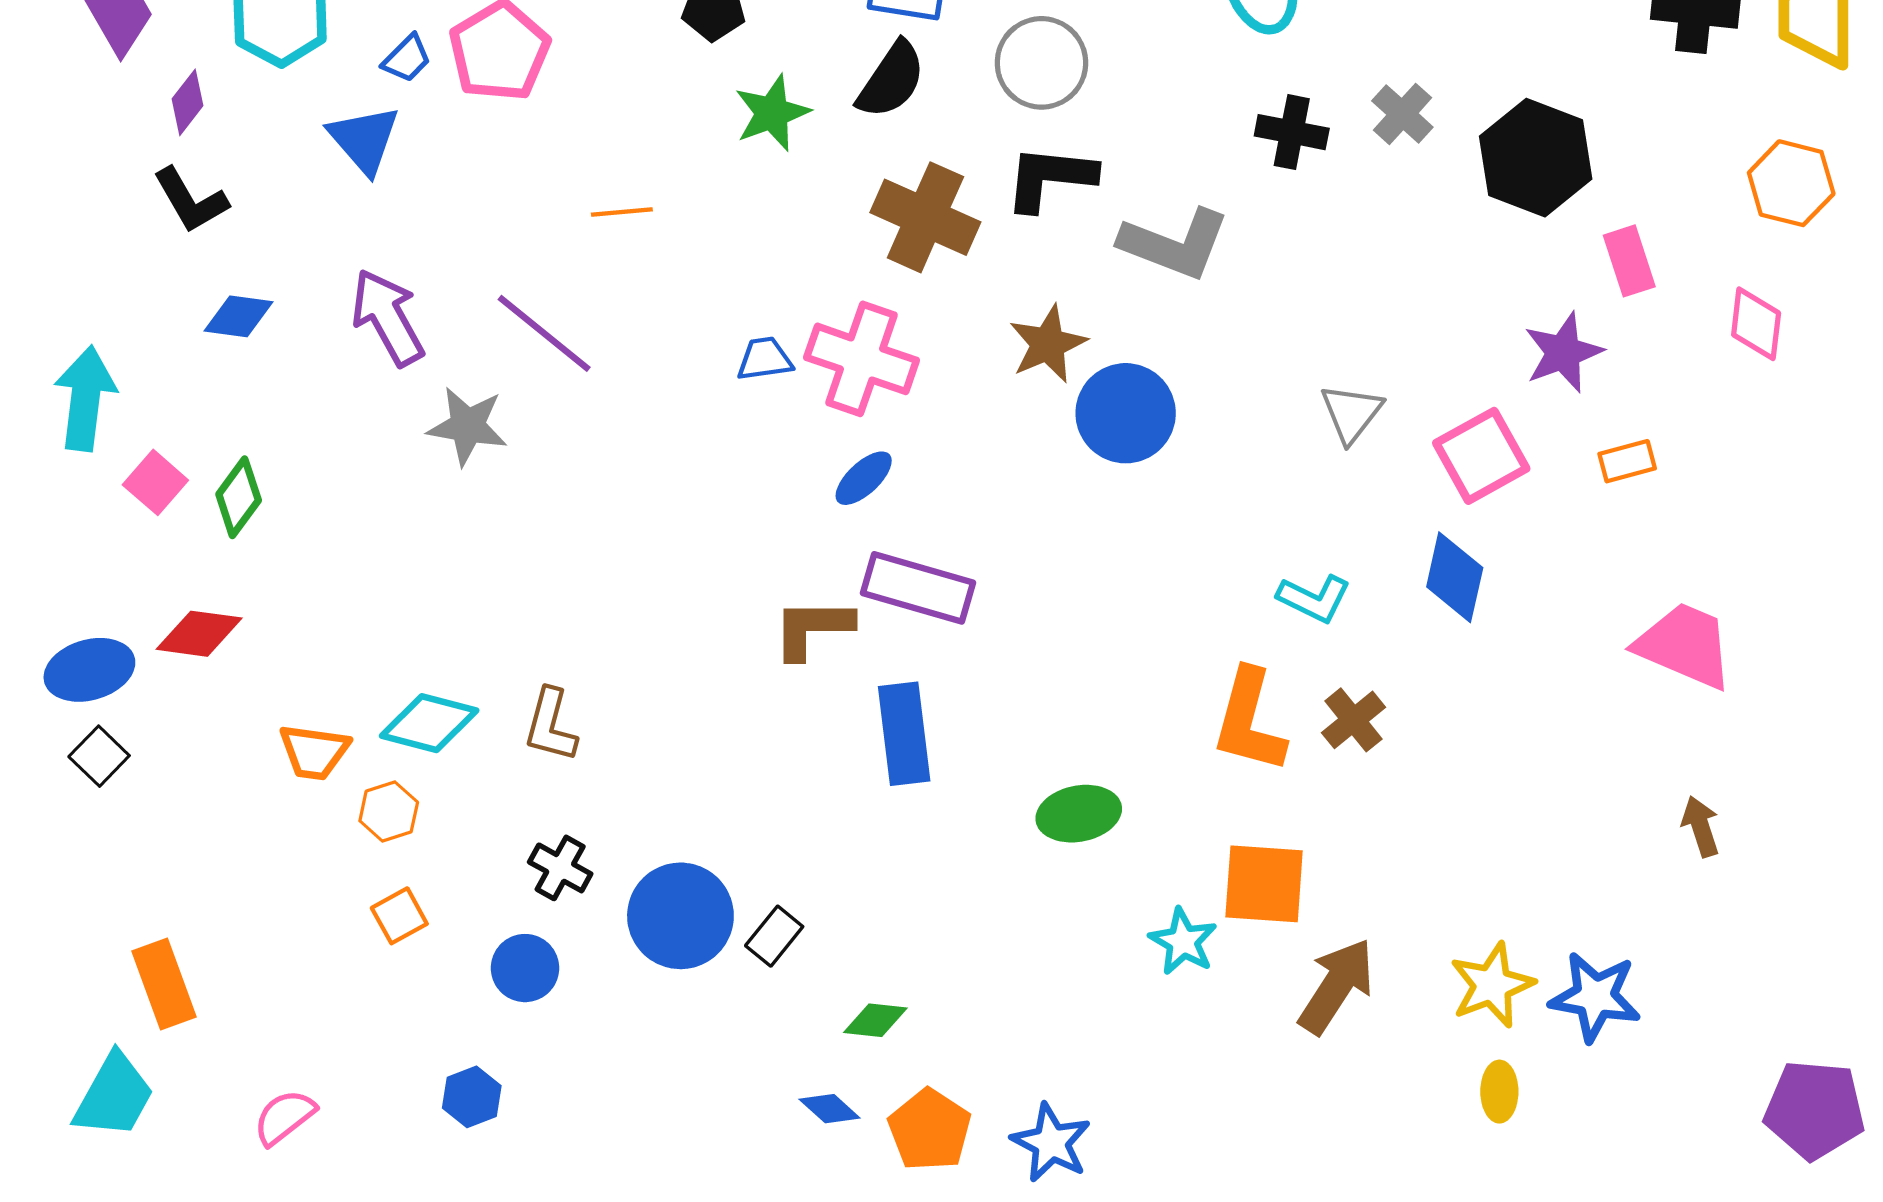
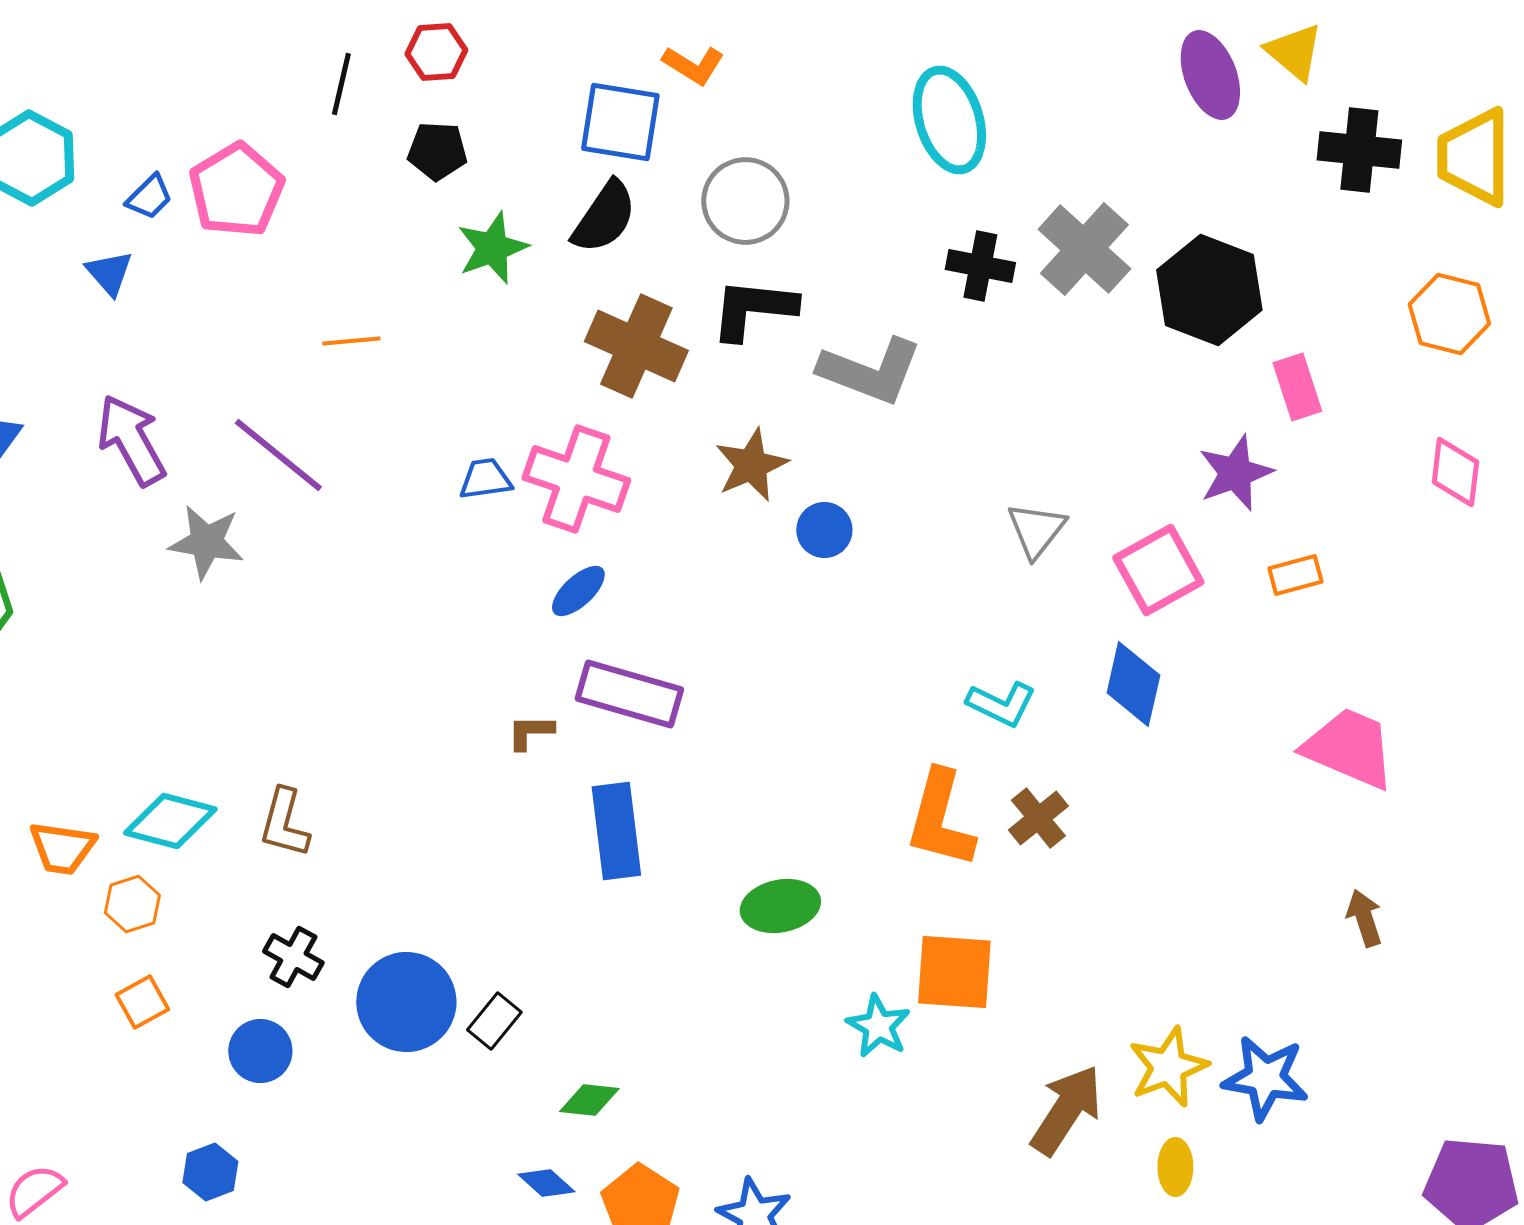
gray cross: (1402, 114) -> (1084, 249), size x1.6
blue triangle: (364, 140) -> (109, 273), size x0.7
pink diamond: (1756, 324) -> (1455, 472), moved
blue circle: (1126, 413) -> (824, 530), size x0.6
brown L-shape: (813, 628) -> (530, 732), size x0.6
brown arrow: (1336, 986) -> (1066, 1110), moved

